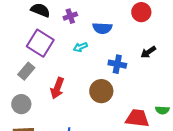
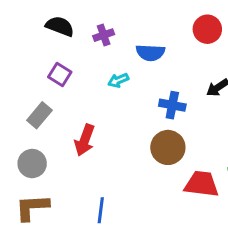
purple square: (40, 43) -> (60, 74), size x0.6
brown circle: (101, 91) -> (168, 147), moved

